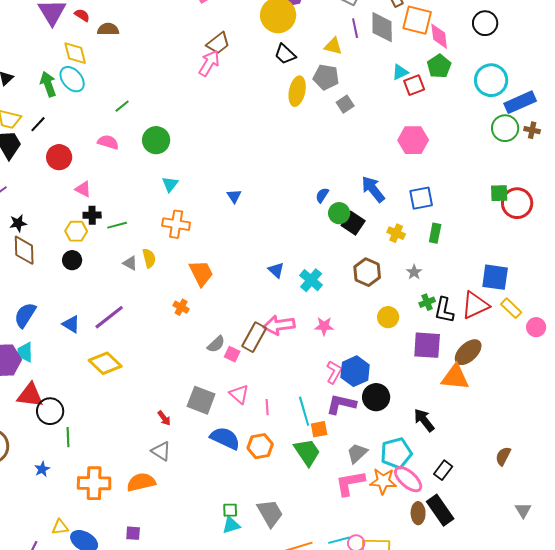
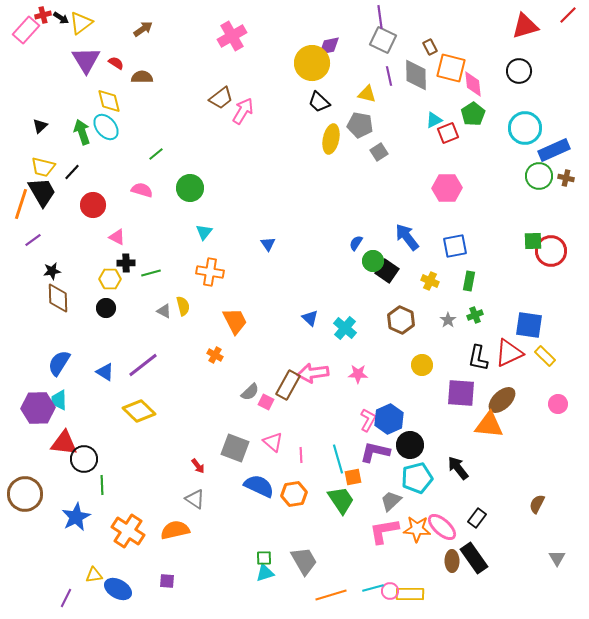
brown trapezoid: (218, 43) -> (221, 98), moved
green cross: (427, 302) -> (475, 315), moved
pink circle: (536, 327) -> (558, 404), moved
cyan pentagon: (396, 453) -> (417, 478), moved
blue star: (42, 469) -> (76, 517), size x1.8
orange cross: (94, 483) -> (128, 531), turned 32

